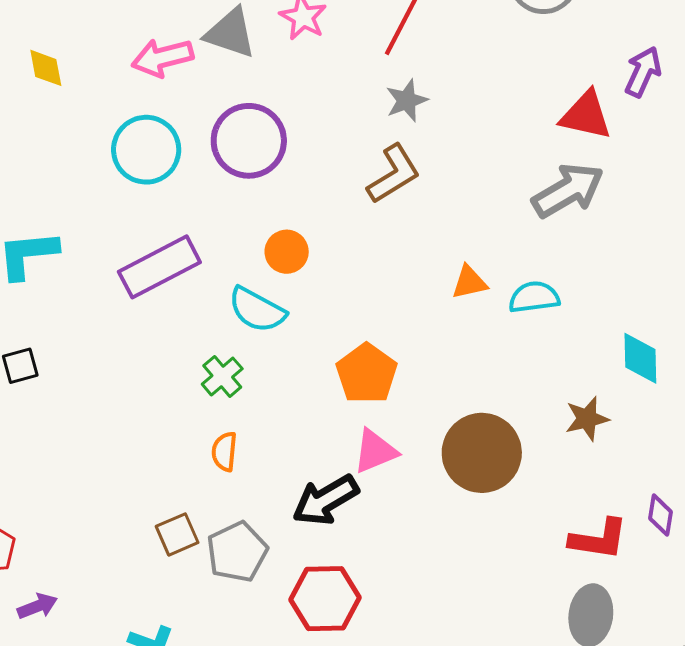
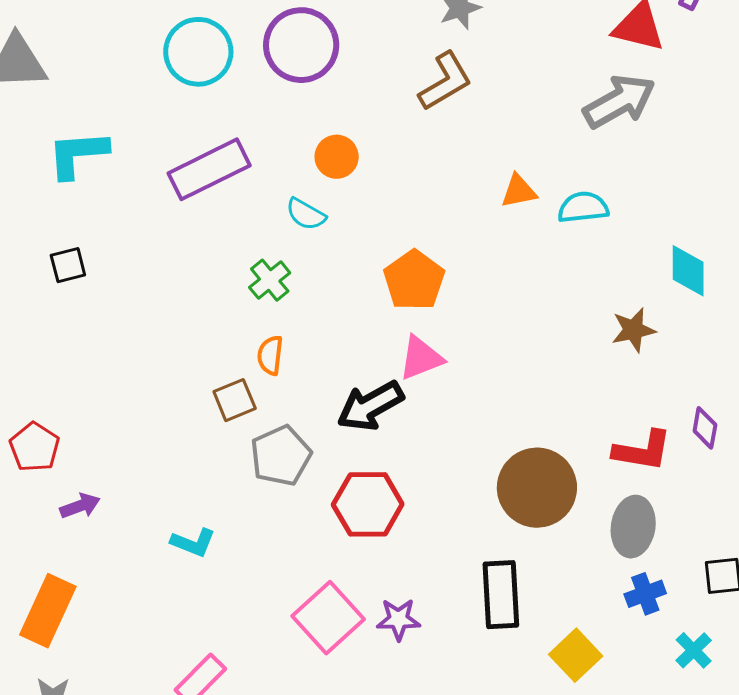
cyan semicircle: (257, 310) -> (306, 214), size x0.7
brown circle: (482, 453) -> (537, 488), moved
brown square: (177, 534) -> (235, 400), moved

